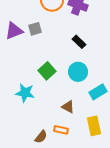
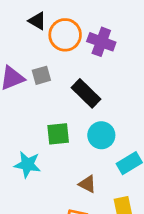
black rectangle: (79, 42) -> (86, 93), moved, size x1.5
green square: (47, 71) -> (58, 134), turned 36

